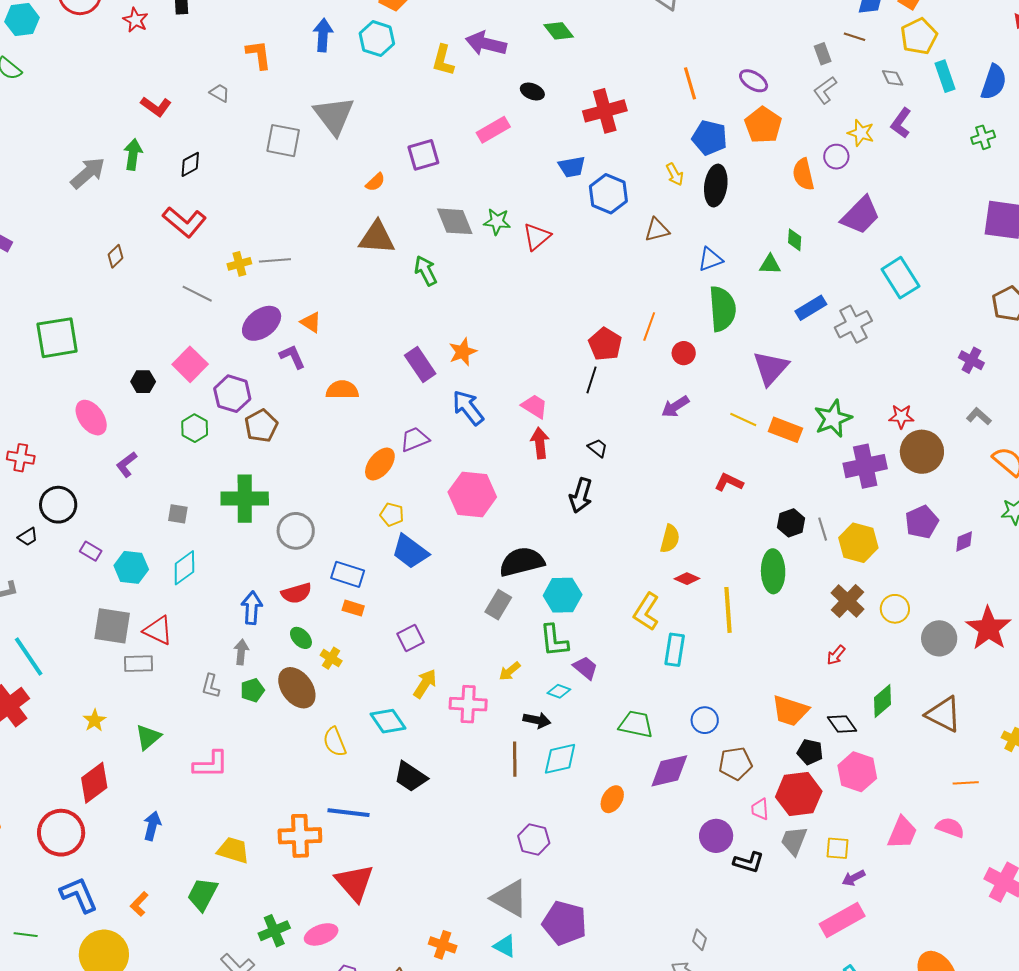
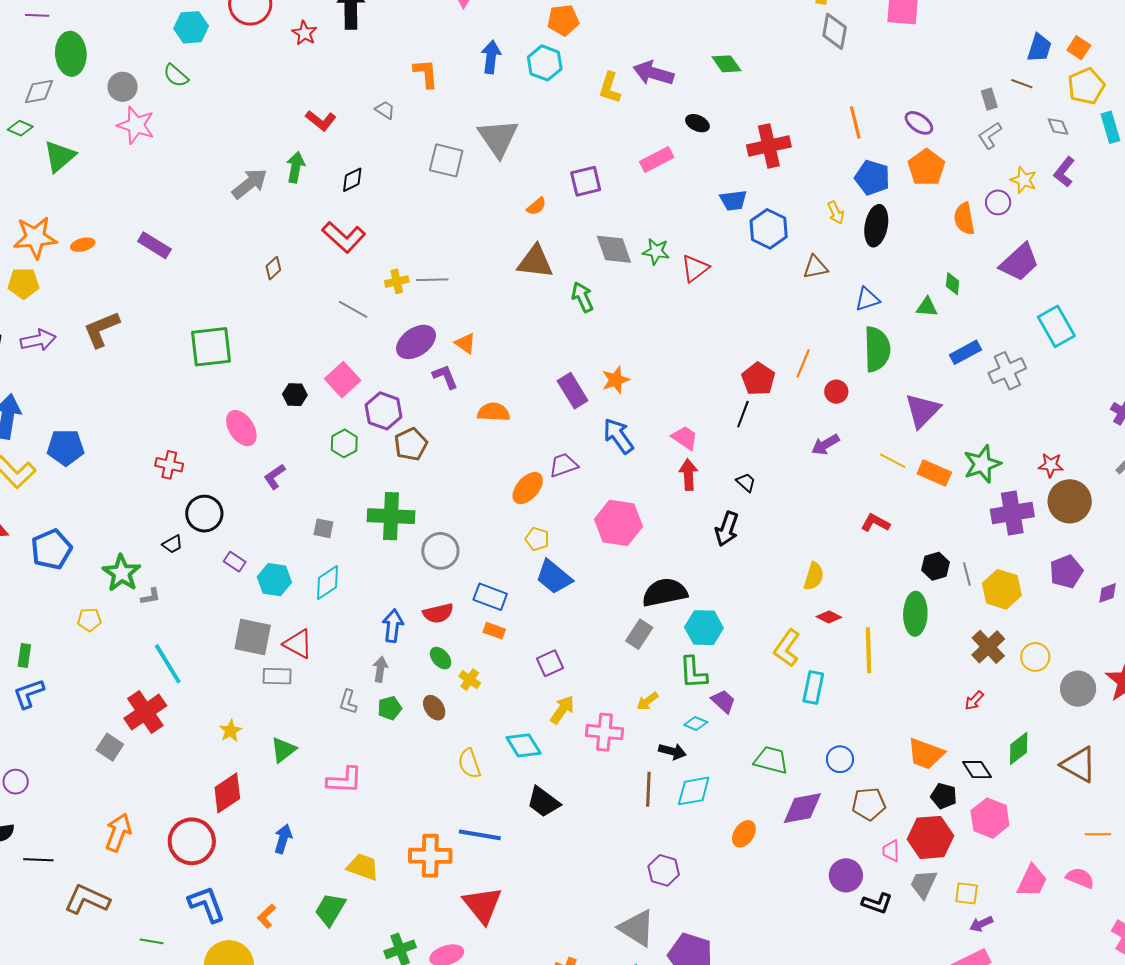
brown ellipse: (297, 688) -> (434, 708), size x0.6

